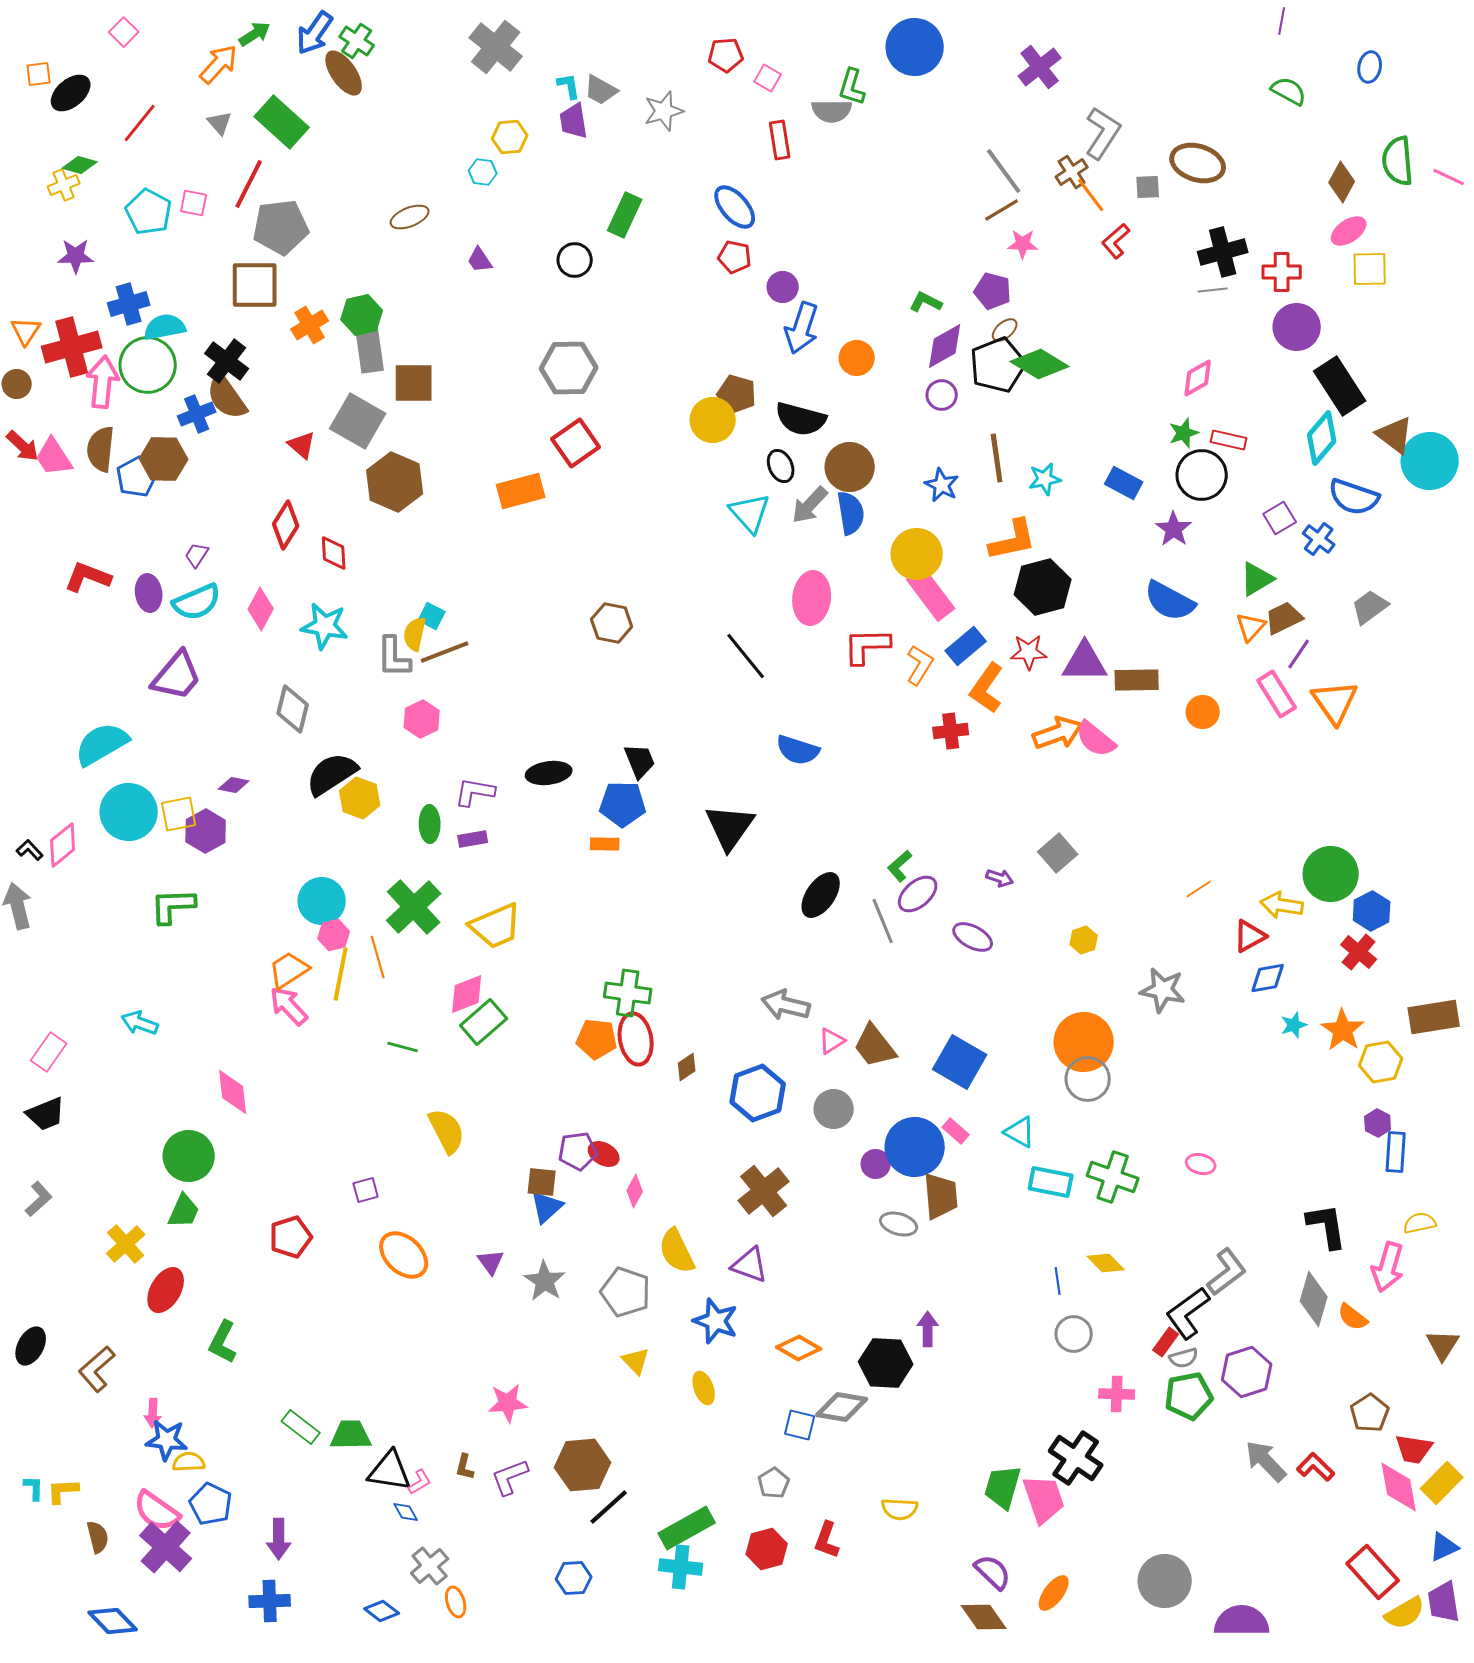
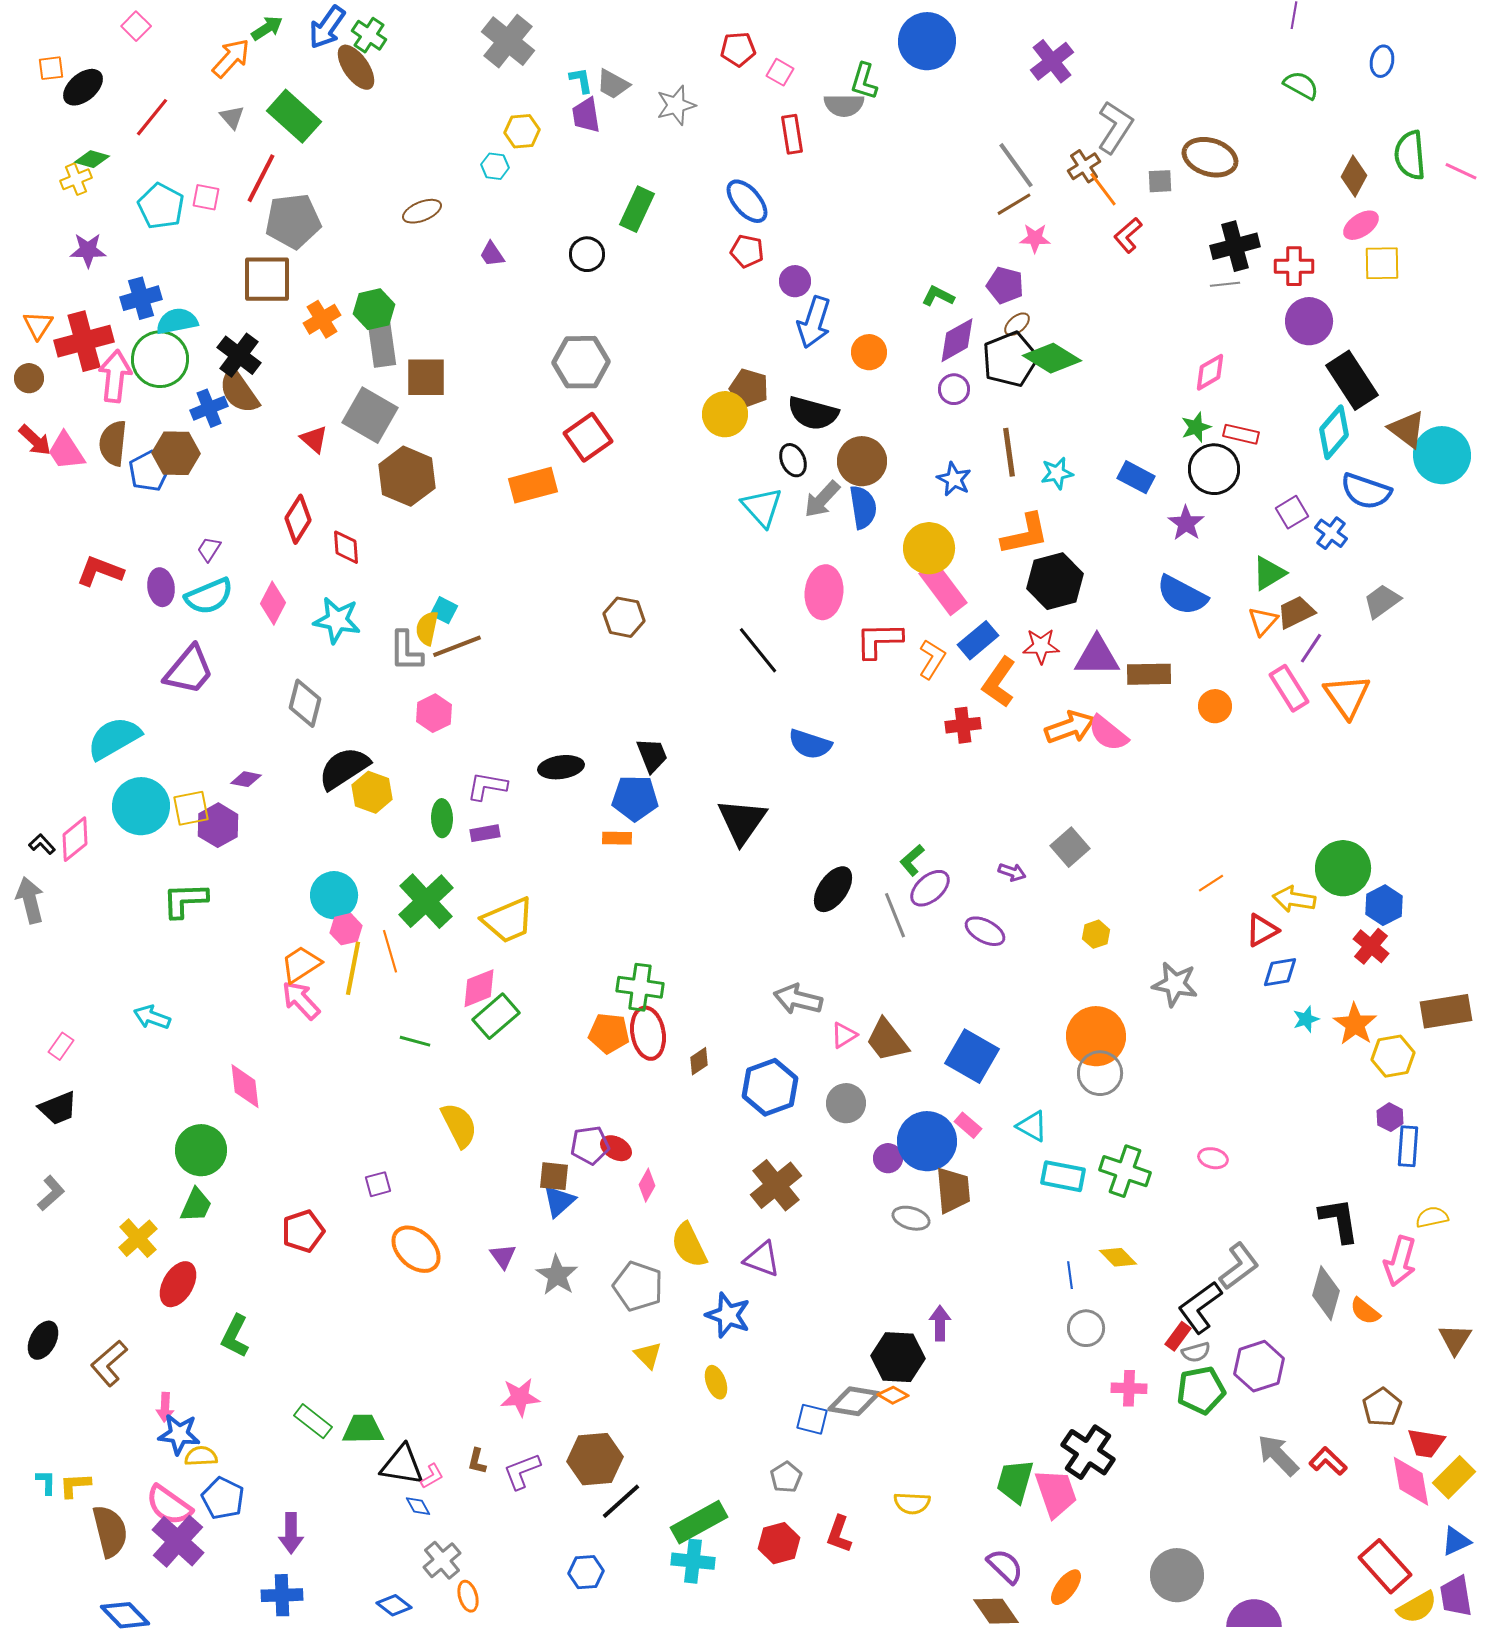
pink rectangle: (49, 1052) -> (61, 1046), size x0.7
orange diamond: (799, 1348) -> (893, 1395), moved, size x0.7
brown semicircle: (98, 1537) -> (110, 1531), size x1.6

